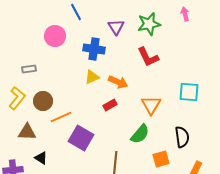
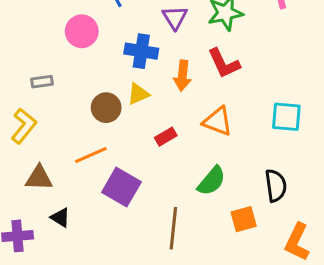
orange arrow: (118, 82) -> (183, 76), moved, turned 72
brown circle: (43, 101) -> (106, 108), moved
orange triangle: (151, 105) -> (218, 121), moved, turned -40

